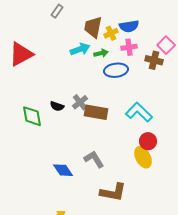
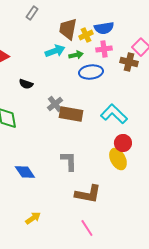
black semicircle: (57, 106) -> (26, 84), moved
gray L-shape: (94, 159) -> (69, 161), turned 30
blue diamond: (63, 170) -> (25, 172), moved

